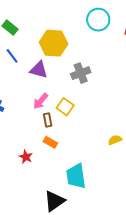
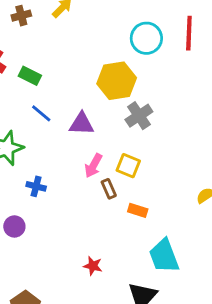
yellow hexagon: (54, 43) -> (117, 81), moved
orange rectangle: (50, 142) -> (138, 210), moved
red star: (26, 157) -> (93, 266), moved

